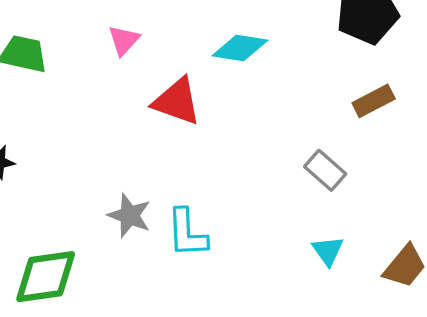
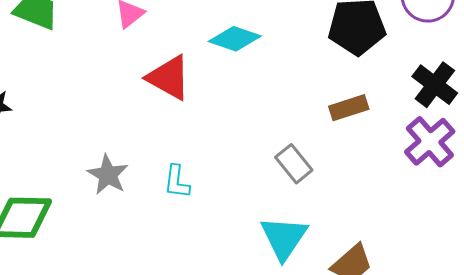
cyan L-shape: (187, 233) -> (177, 182), moved, size x0.7
cyan triangle: (328, 251) -> (284, 238), size x1.6

